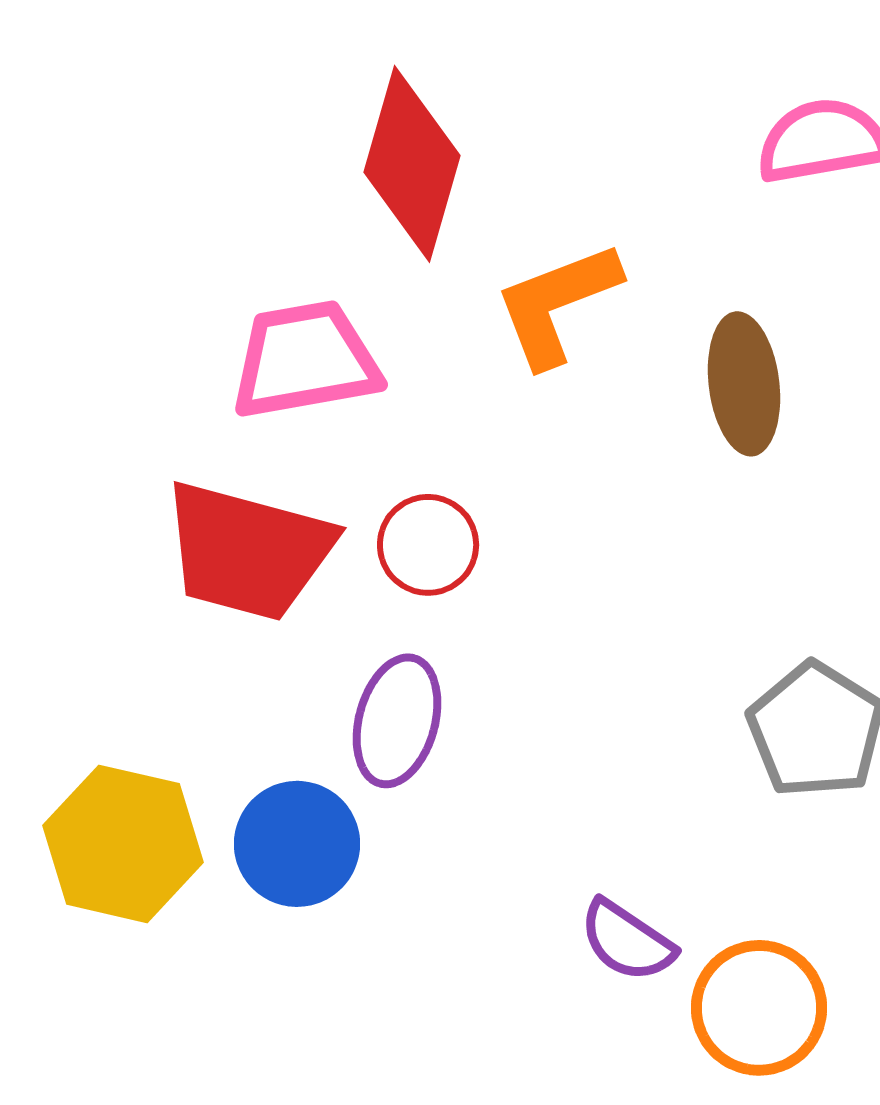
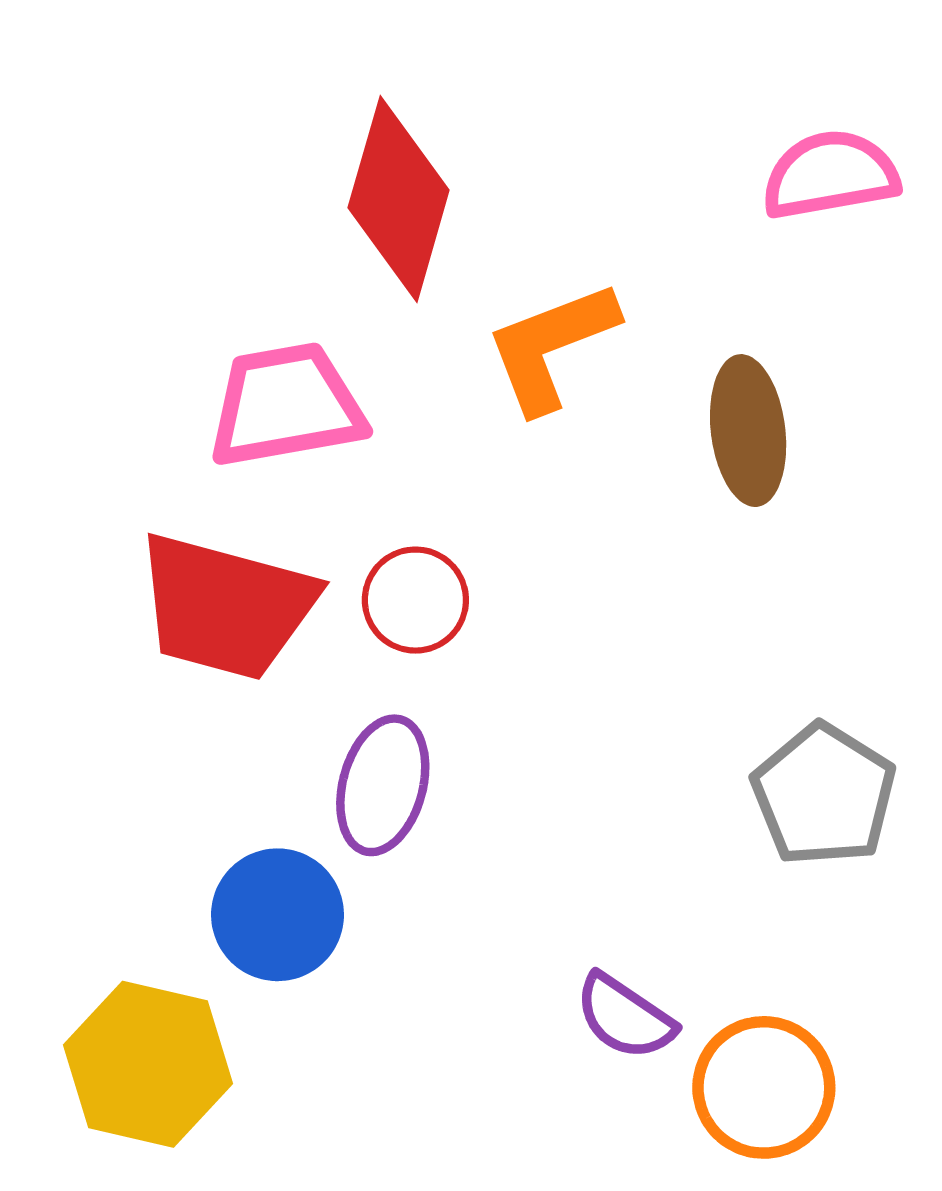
yellow hexagon: (123, 844) -> (148, 1064), moved

